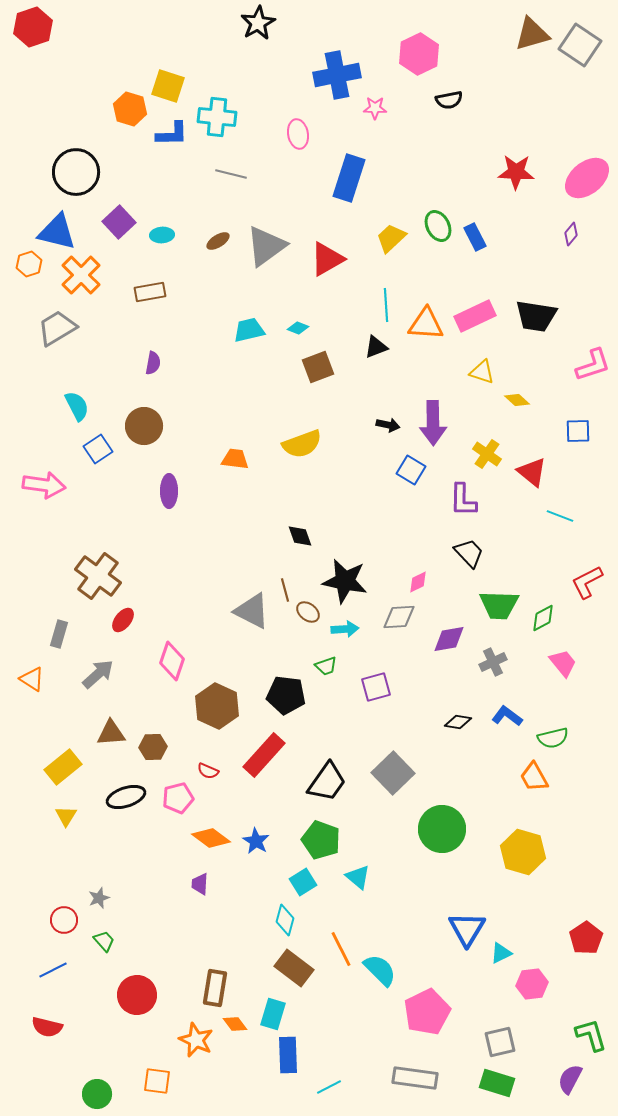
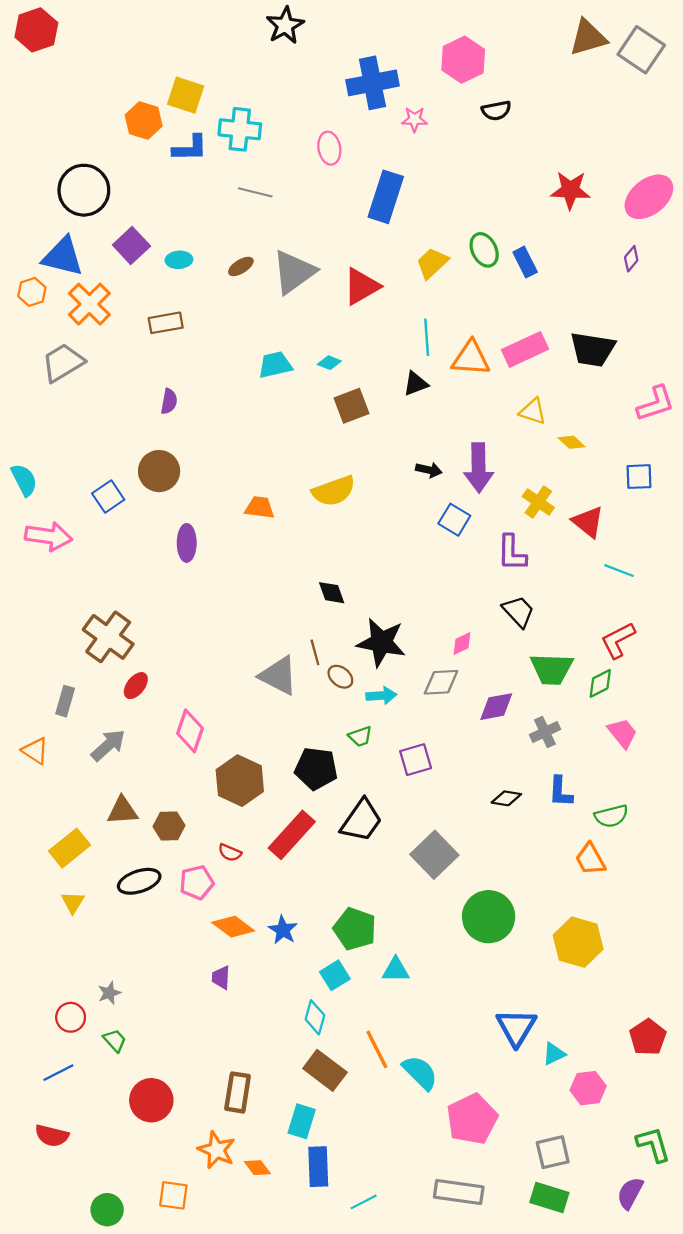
cyan semicircle: (77, 406) -> (24, 480), moved
red L-shape: (587, 582) -> (618, 640), moved
blue L-shape: (507, 716) -> (560, 792), turned -124
black trapezoid: (327, 782) -> (361, 820), moved
cyan triangle: (358, 877) -> (396, 970), turned -40
orange diamond: (235, 1024) -> (257, 1168), moved

